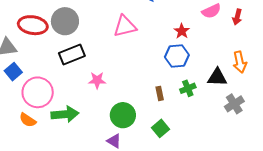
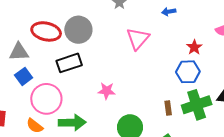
pink triangle: (125, 26) -> (138, 39), turned -40
black rectangle: (72, 54) -> (69, 63), moved
green cross: (188, 88) -> (197, 105), size x1.8

